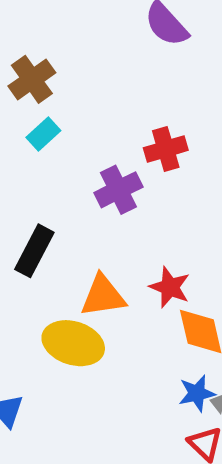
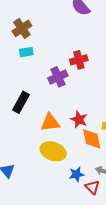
cyan rectangle: (43, 134) -> (26, 52), turned 32
yellow ellipse: (73, 343) -> (53, 151), moved
blue star: (197, 393) -> (77, 174), moved

